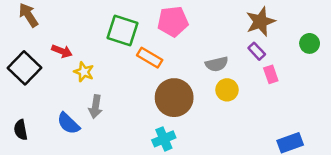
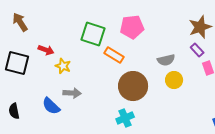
black square: (25, 68) -> (17, 63), turned -30
gray arrow: (95, 107) -> (72, 93), turned -96

